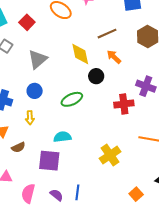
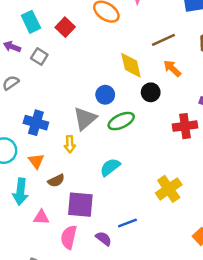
gray triangle: (38, 59) -> (85, 119), moved
blue circle: (35, 91) -> (105, 95), moved
cyan semicircle: (62, 137) -> (110, 167), turned -30
purple square: (49, 161) -> (80, 205), moved
blue line: (77, 192) -> (127, 223), moved, turned 63

